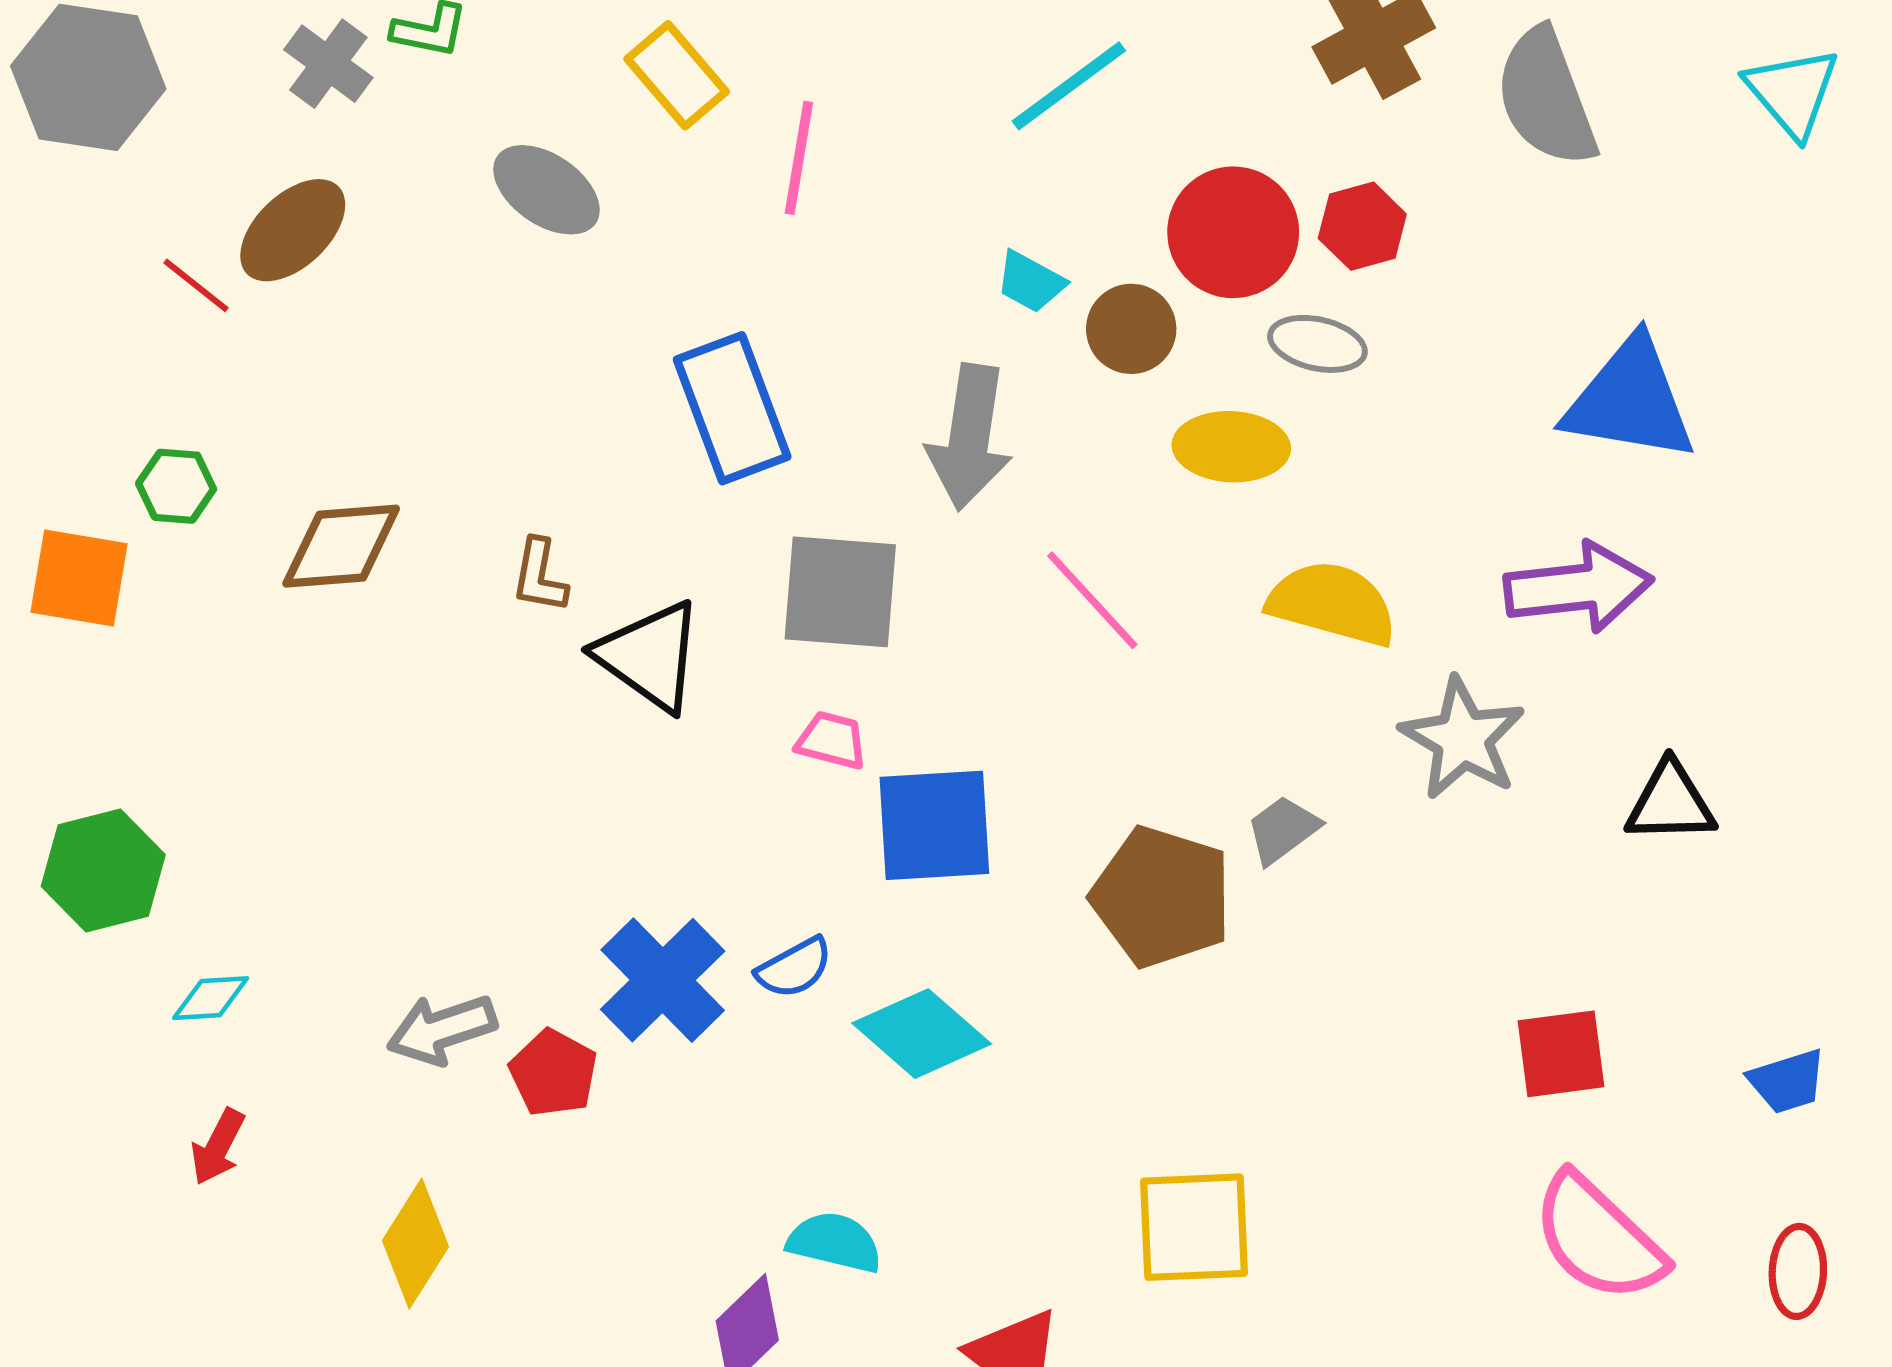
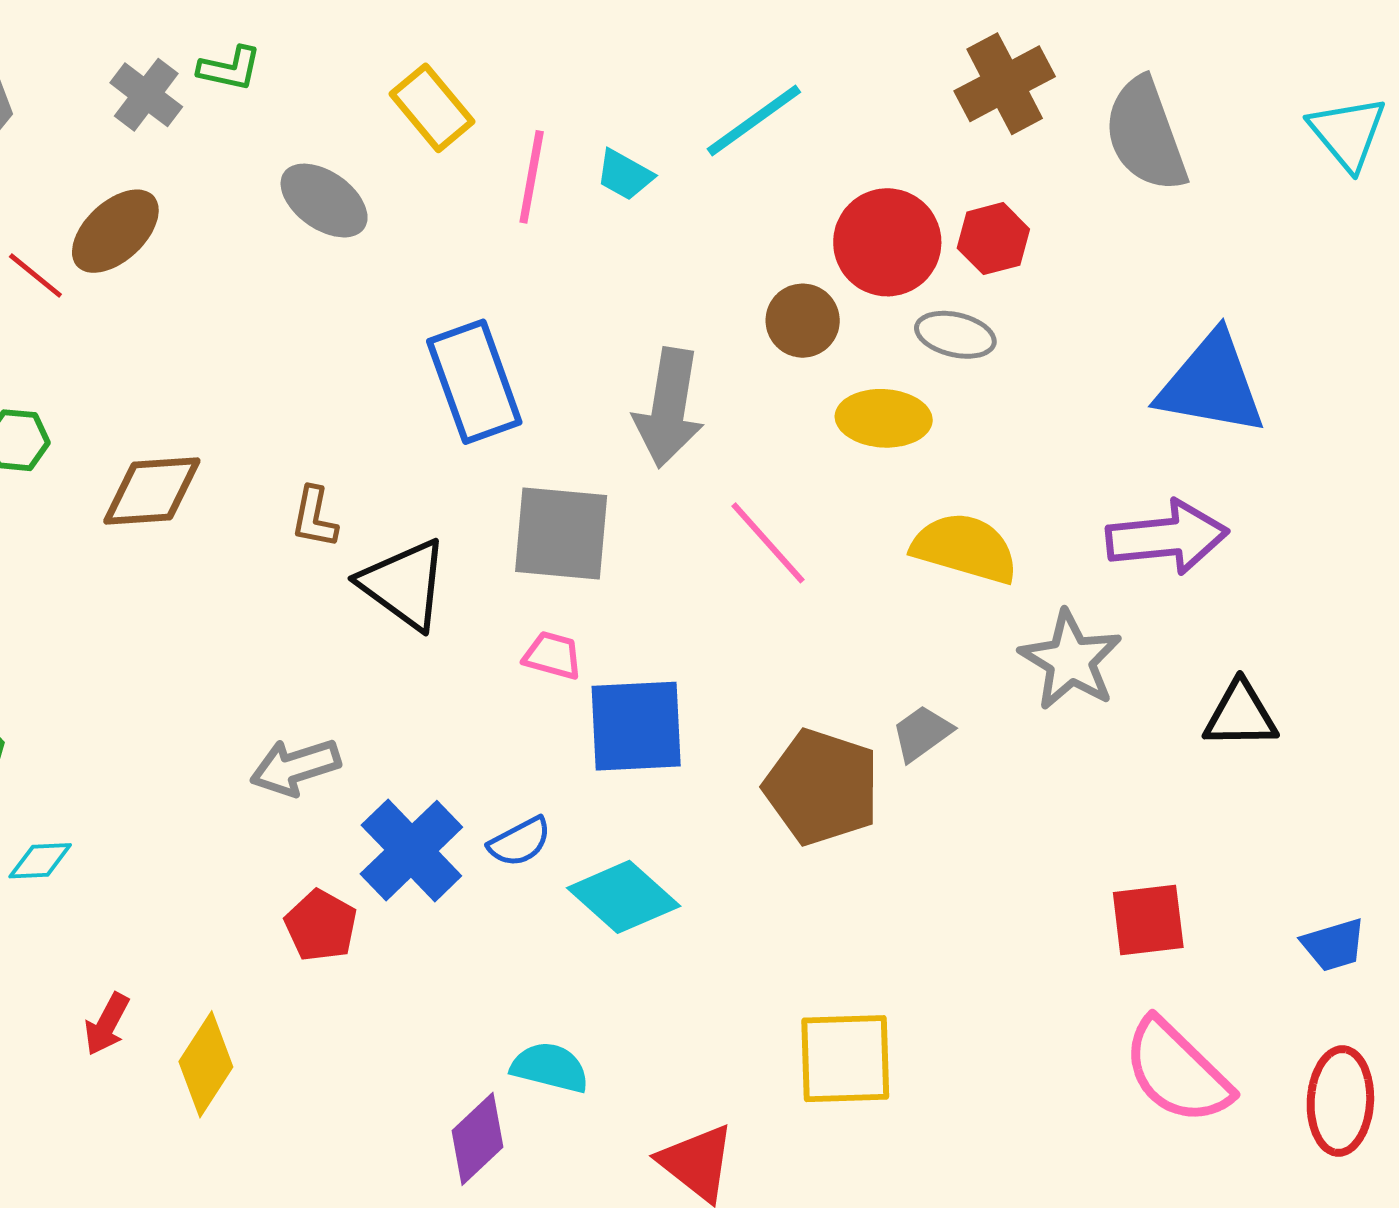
cyan trapezoid: (1031, 282) -> (625, 175), moved
gray arrow: (442, 1029) -> (295, 767), moved
red arrow: (218, 1147) -> (107, 1024), moved
red ellipse: (1798, 1271) -> (1340, 1101), size x1.4

